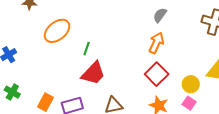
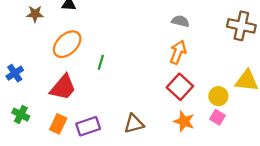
gray semicircle: (160, 15) -> (180, 21), turned 70
red trapezoid: (93, 73) -> (63, 87), moved

